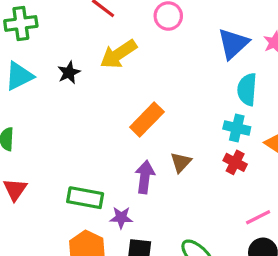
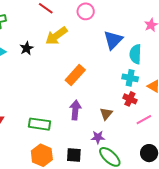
blue triangle: (233, 44) -> (113, 40), moved
brown triangle: (181, 162) -> (106, 114), moved
pink line: (258, 217) -> (144, 120), moved
purple star: (121, 218) -> (98, 137), moved

